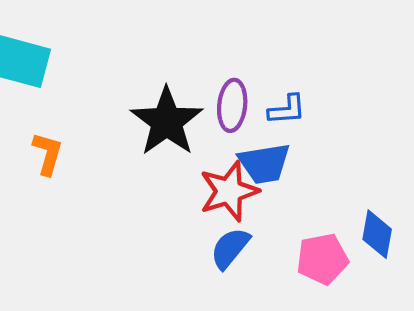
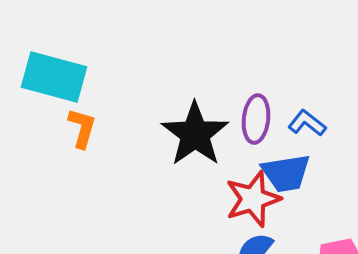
blue L-shape: (287, 110) -> (307, 123), turned -138
orange L-shape: (48, 154) -> (82, 128), moved

